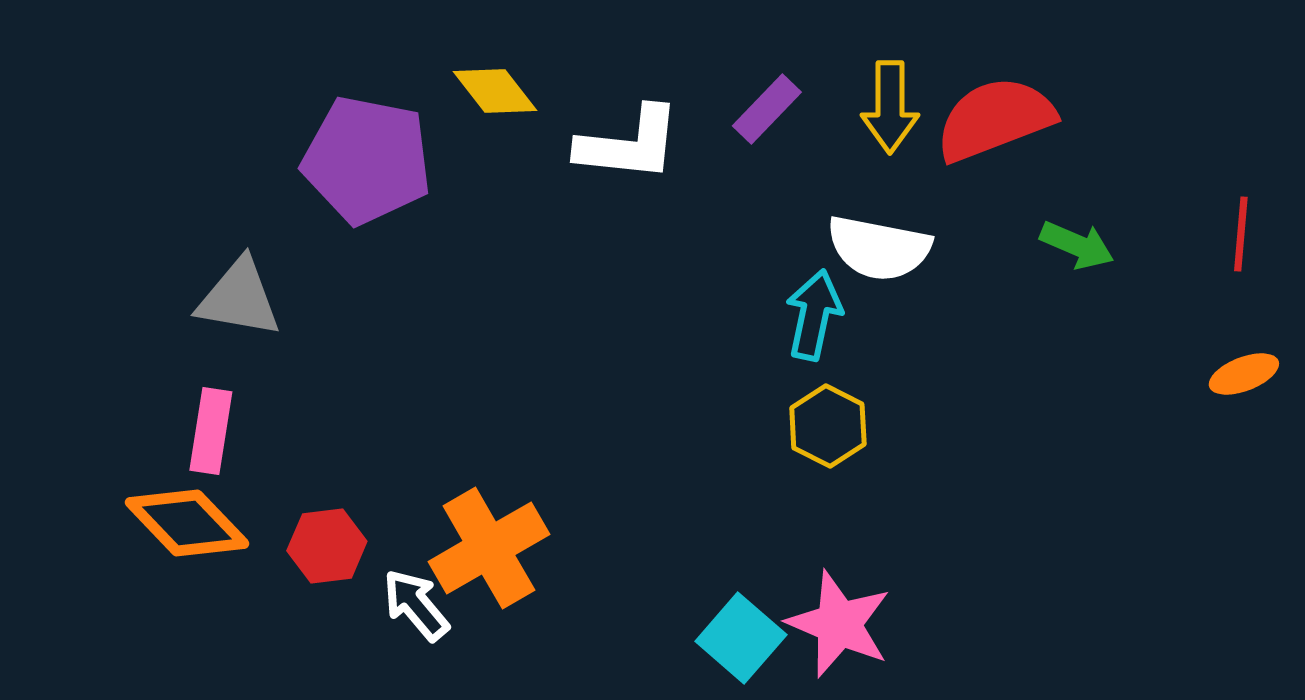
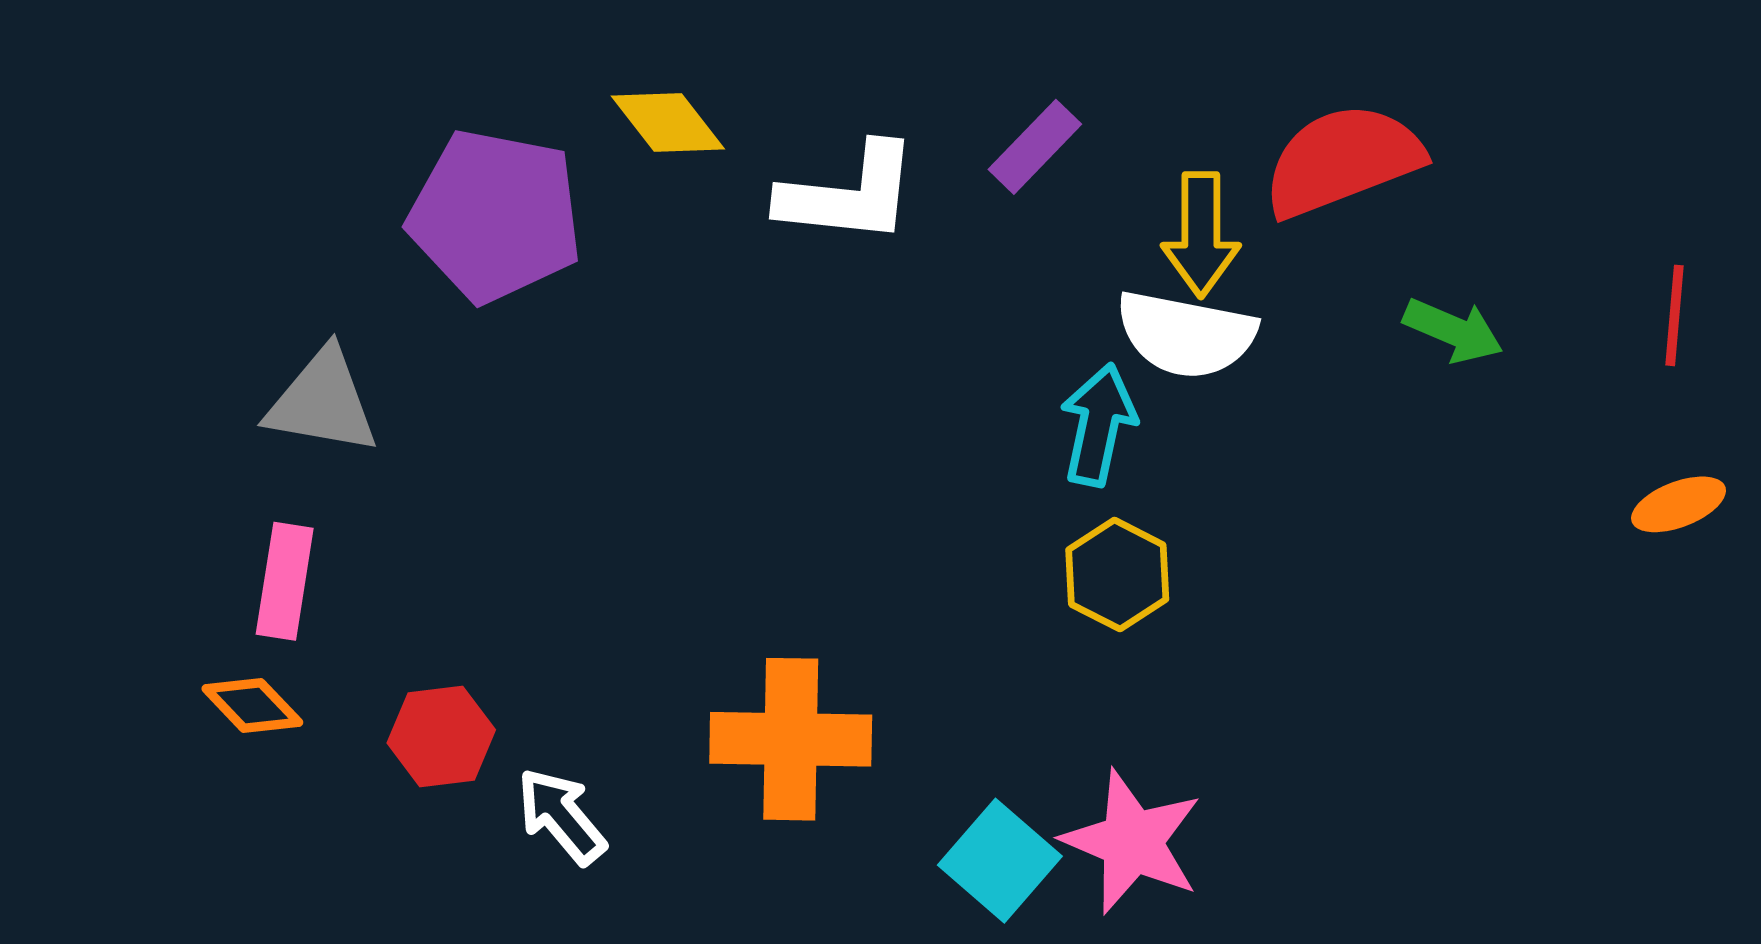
yellow arrow: (890, 107) -> (1201, 235), moved
orange diamond: (187, 523) -> (252, 705), size x0.6
orange cross: (489, 548) -> (791, 739), moved, turned 31

